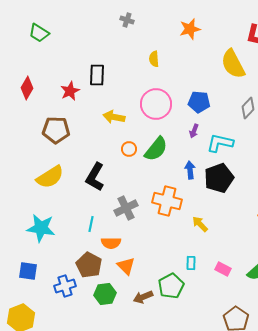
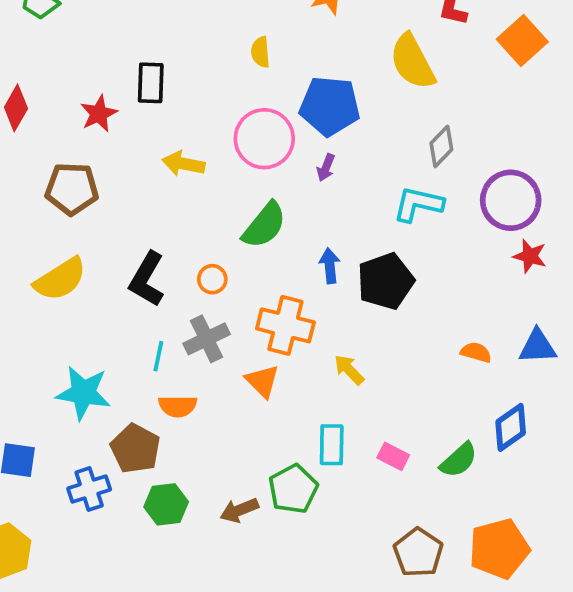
blue pentagon: (199, 102) -> (330, 106), moved, size x1.4
purple arrow: (194, 131) -> (326, 168), moved
cyan L-shape: (220, 143) -> (418, 204), moved
orange circle: (129, 149) -> (212, 279), moved
cyan line: (91, 224) -> (158, 356), moved
cyan star: (41, 228) -> (83, 393), moved
cyan rectangle: (191, 263) -> (332, 445), size x1.5
orange triangle: (126, 266) -> (262, 381), moved

